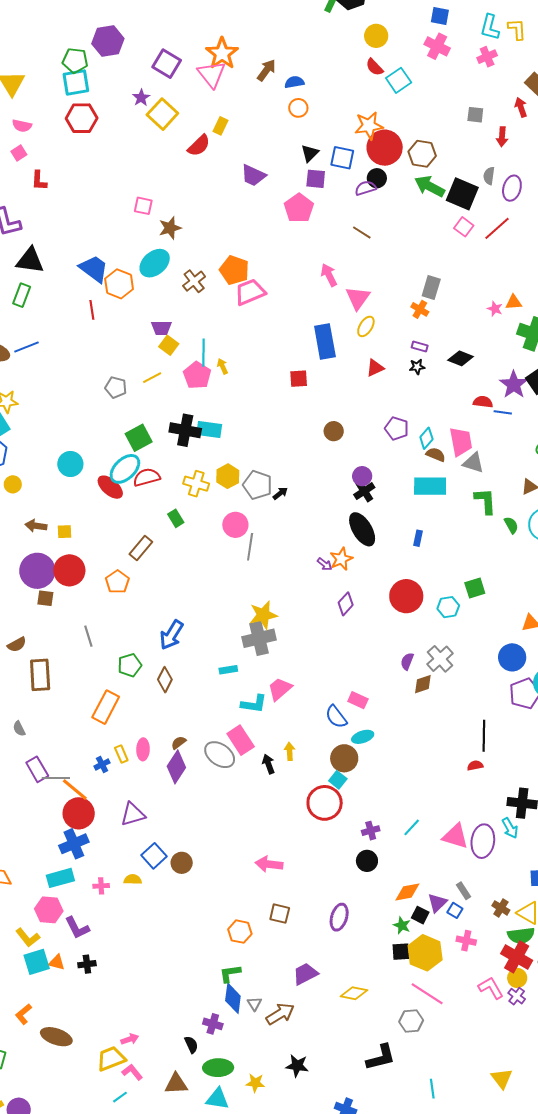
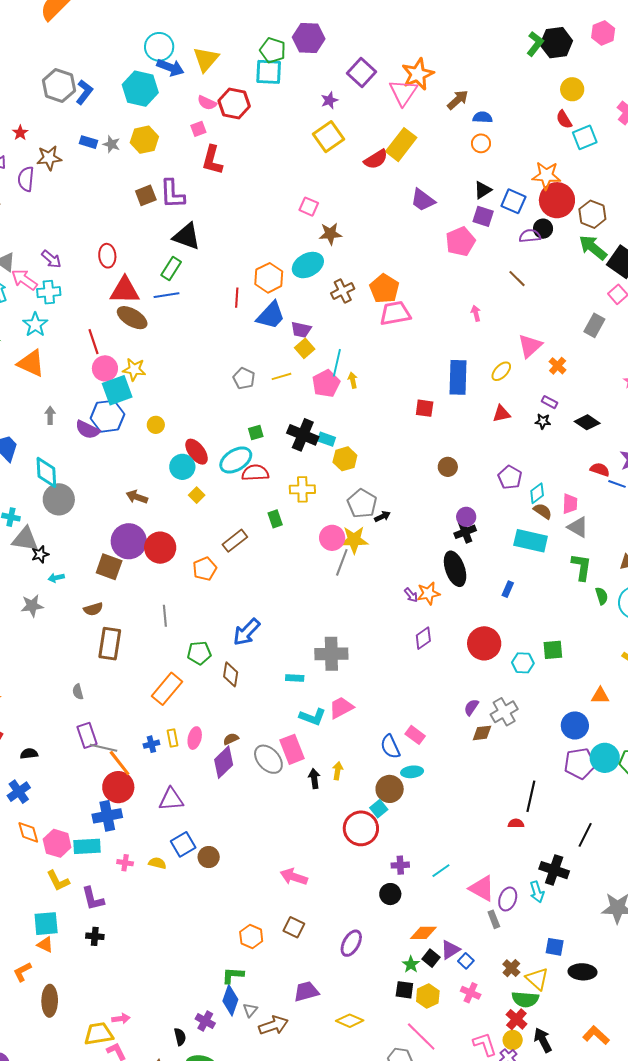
yellow square: (162, 114) -> (329, 137), moved
red hexagon: (82, 118) -> (234, 103), moved
yellow rectangle: (220, 126) -> (401, 145), size x1.8
red L-shape: (39, 181) -> (212, 160), size x1.4
blue trapezoid: (94, 269) -> (271, 315), moved, turned 84
pink arrow: (329, 275) -> (476, 313), size x0.7
gray rectangle: (431, 287) -> (594, 325), moved
pink triangle: (358, 298) -> (530, 346), moved
blue line: (26, 347) -> (166, 295), moved
cyan rectangle: (209, 429) -> (326, 439), size x0.7
green square: (139, 438) -> (256, 432), size x0.6
pink trapezoid: (461, 442) -> (570, 504), size x0.7
cyan circle: (70, 464) -> (182, 467), moved
yellow hexagon: (228, 476) -> (345, 459), moved
yellow circle: (13, 484) -> (156, 425), moved
yellow cross: (196, 484) -> (302, 489), turned -30
red ellipse: (110, 487) -> (197, 452), moved
yellow square: (64, 532) -> (197, 495), moved, turned 35
brown square: (45, 598) -> (109, 567), moved, size x1.5
yellow star: (263, 615) -> (354, 540), moved
brown diamond: (165, 680) -> (231, 674), turned -30
purple ellipse: (483, 841) -> (508, 899), size x0.7
gray rectangle: (463, 891) -> (494, 919), moved
pink hexagon: (49, 910) -> (57, 843), moved
yellow L-shape: (28, 938) -> (58, 881), moved
yellow hexagon: (425, 953) -> (428, 996), size x0.7
red cross: (517, 957) -> (516, 1019), size x0.7
orange triangle: (57, 962) -> (45, 945), moved
brown ellipse: (56, 1037) -> (50, 1001), turned 60

